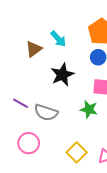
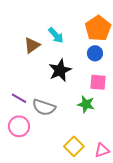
pink circle: (29, 143) -> (19, 126), moved

